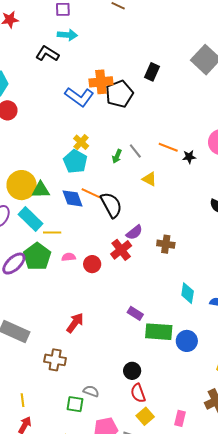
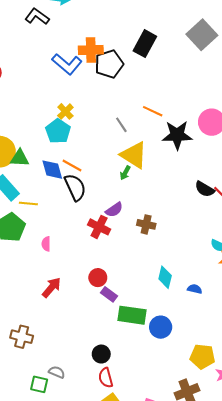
black rectangle: (152, 72) -> (145, 44), size x1.4
orange line: (168, 147) -> (153, 111), moved
green arrow: (117, 156) -> (125, 173), moved
black star: (189, 157) -> (177, 135), size x2.0
yellow triangle: (149, 179) -> (134, 155), size x1.8
black semicircle: (111, 205) -> (75, 187), moved
red cross: (121, 250) -> (99, 227), turned -30
pink semicircle: (69, 257) -> (46, 244), moved, turned -88
red circle: (92, 264) -> (98, 278), moved
red arrow: (75, 323) -> (51, 287), moved

